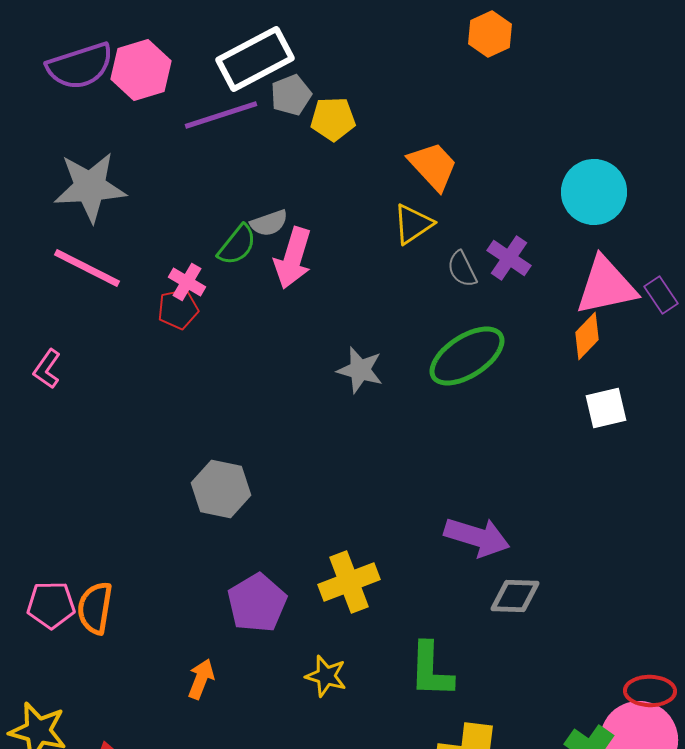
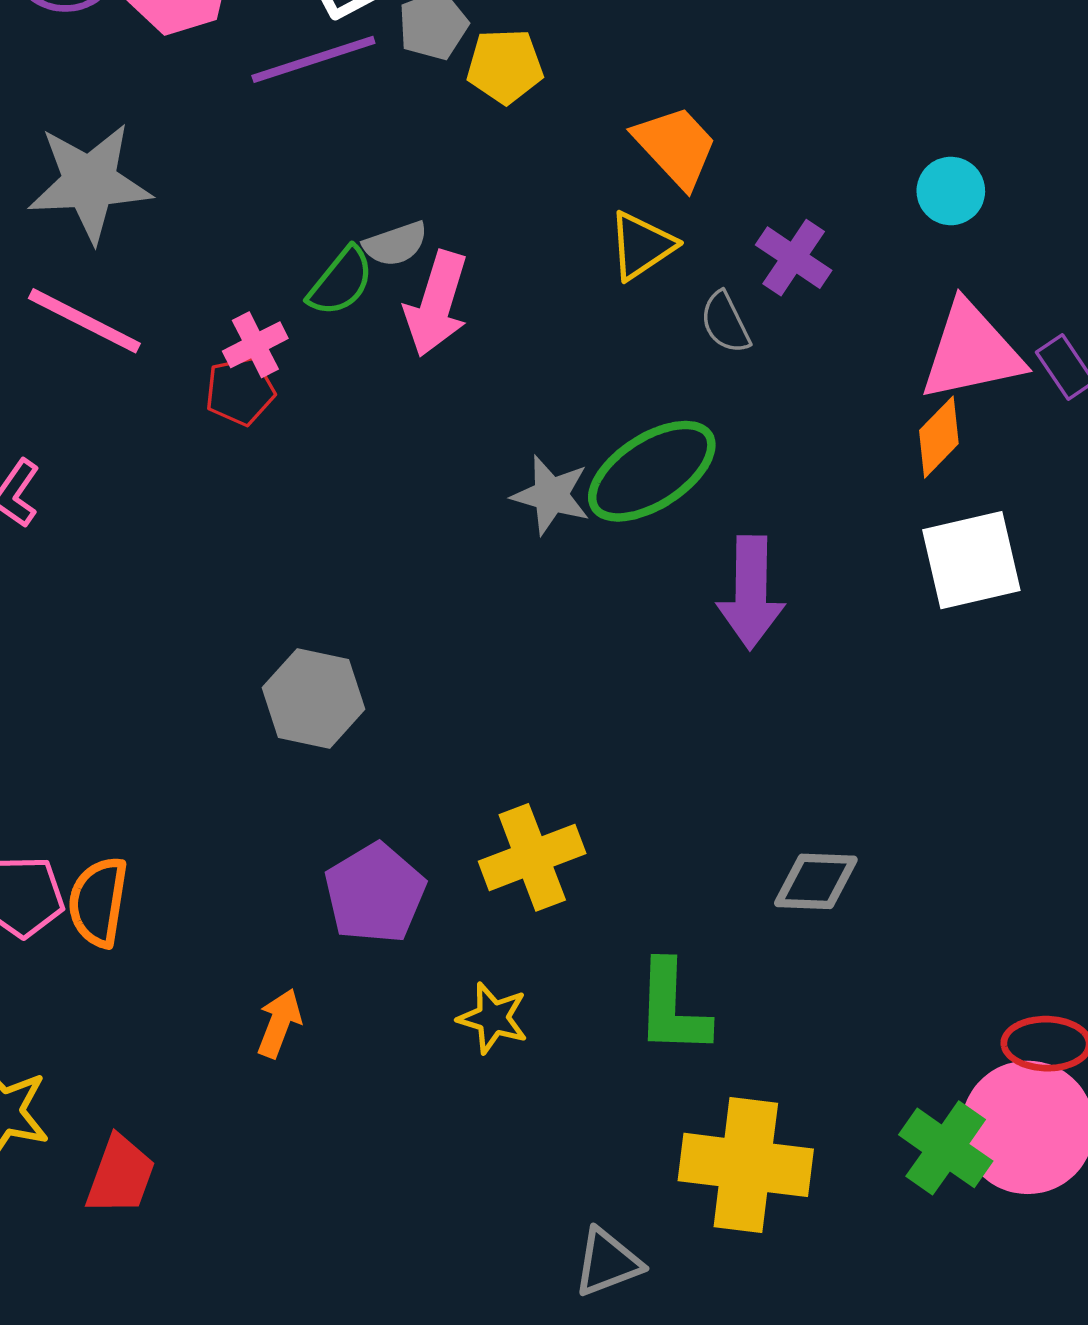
cyan circle: (594, 192) -> (951, 191), size x0.6
purple cross: (509, 258) -> (794, 258), moved
pink cross: (187, 282) -> (255, 345), turned 33
green ellipse: (467, 356) -> (652, 471), moved
white square: (606, 408) -> (971, 560), size x1.4
purple arrow: (477, 537) -> (751, 593), moved, turned 74

